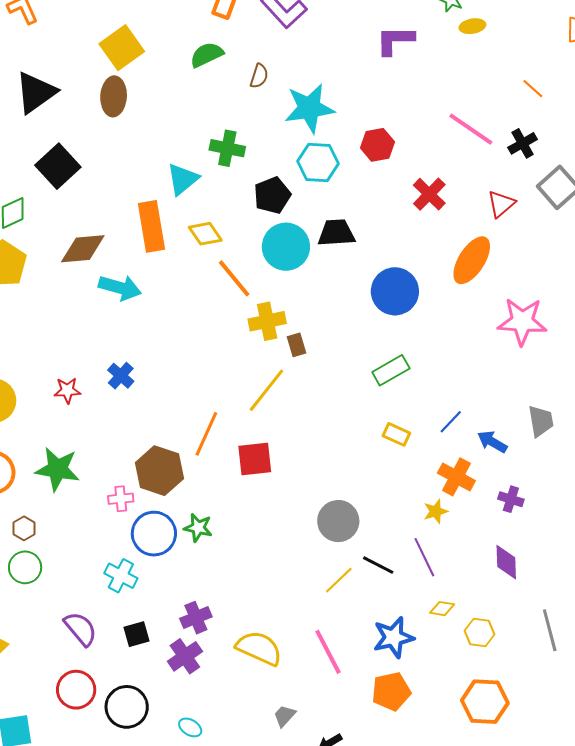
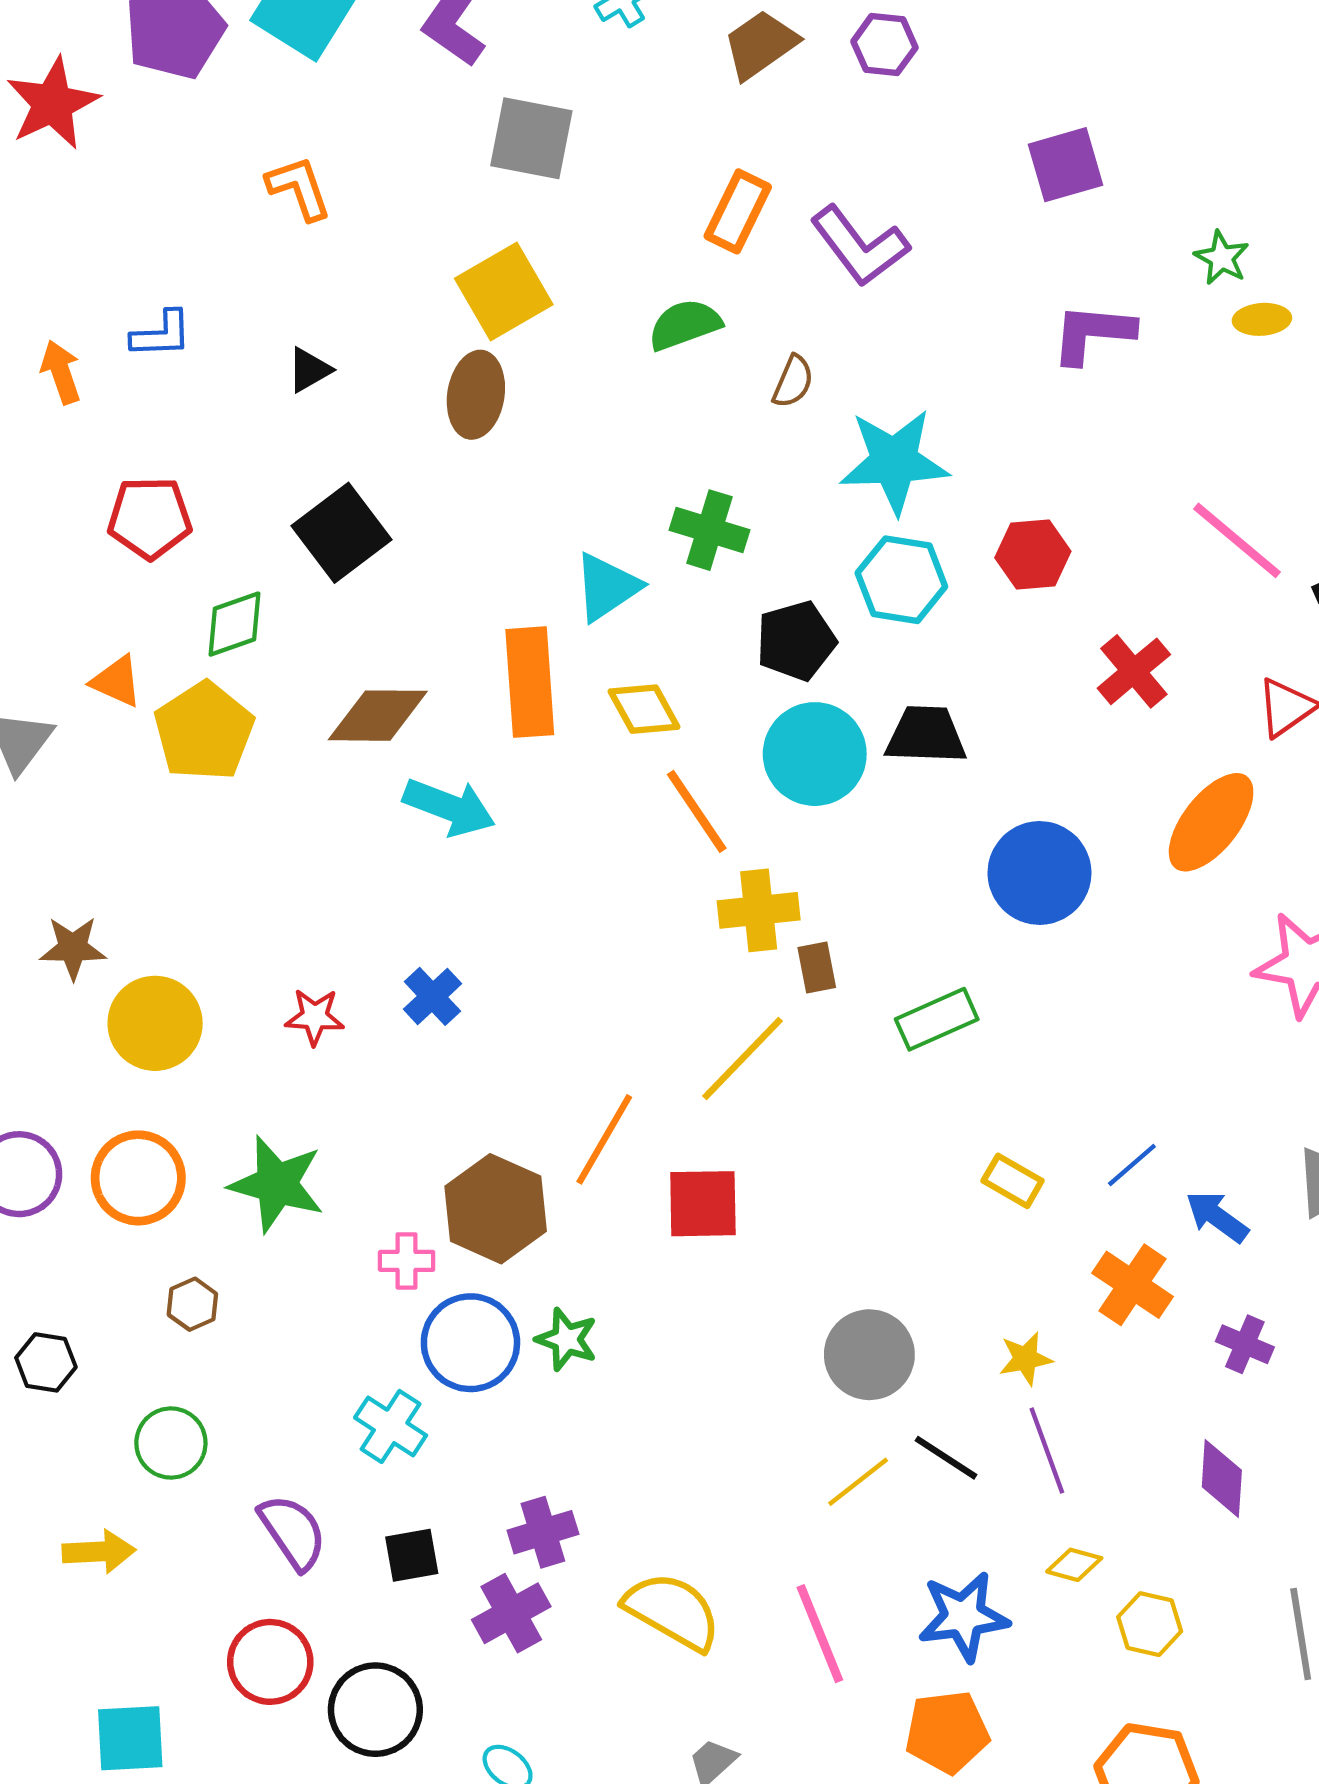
black triangle: (36, 93) -> (309, 370), size x0.5
green rectangle: (391, 370) -> (937, 1019), moved
yellow star: (436, 511) -> (1026, 1359), moved
green circle: (25, 567) -> (171, 1443), moved

